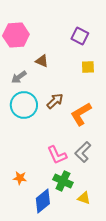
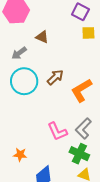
yellow square: (88, 67) -> (88, 33), moved
green cross: (63, 181) -> (79, 154), moved

